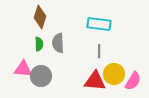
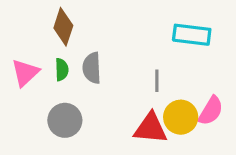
cyan rectangle: (99, 24) -> (192, 35), moved
pink triangle: (23, 69) -> (25, 73), moved, turned -48
pink semicircle: (133, 81) -> (211, 111), moved

